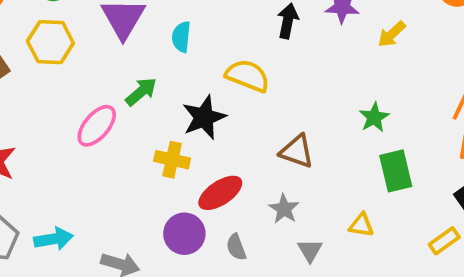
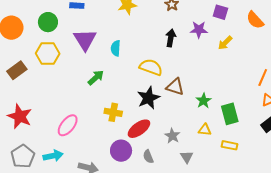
black star: (204, 117) -> (148, 98), moved
green star: (374, 117) -> (203, 101), moved
pink ellipse: (97, 126) -> (68, 125), moved
brown triangle: (297, 151) -> (175, 87), moved
yellow triangle: (361, 225) -> (205, 130), moved
yellow rectangle: (444, 241) -> (229, 145), moved, turned 49

